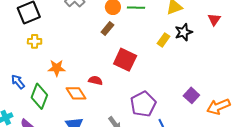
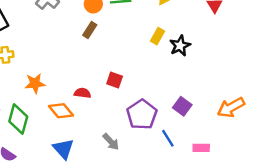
black star: (184, 32) -> (180, 46), moved
red square: (125, 60) -> (115, 80), moved, size x0.6
purple square: (191, 95) -> (182, 106), moved

